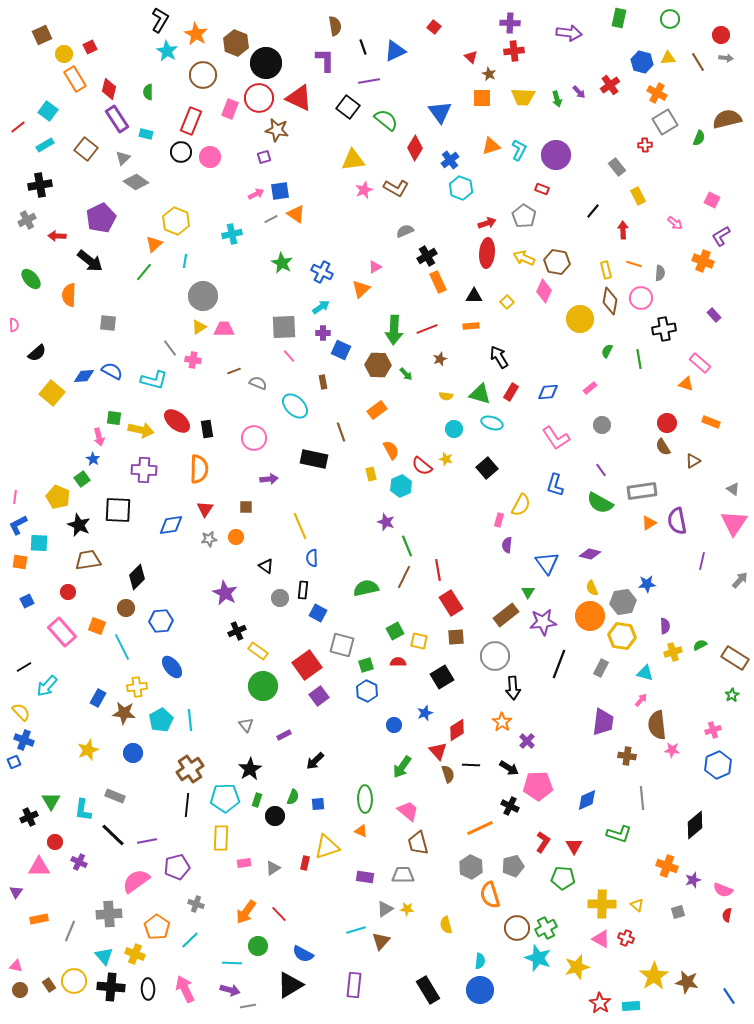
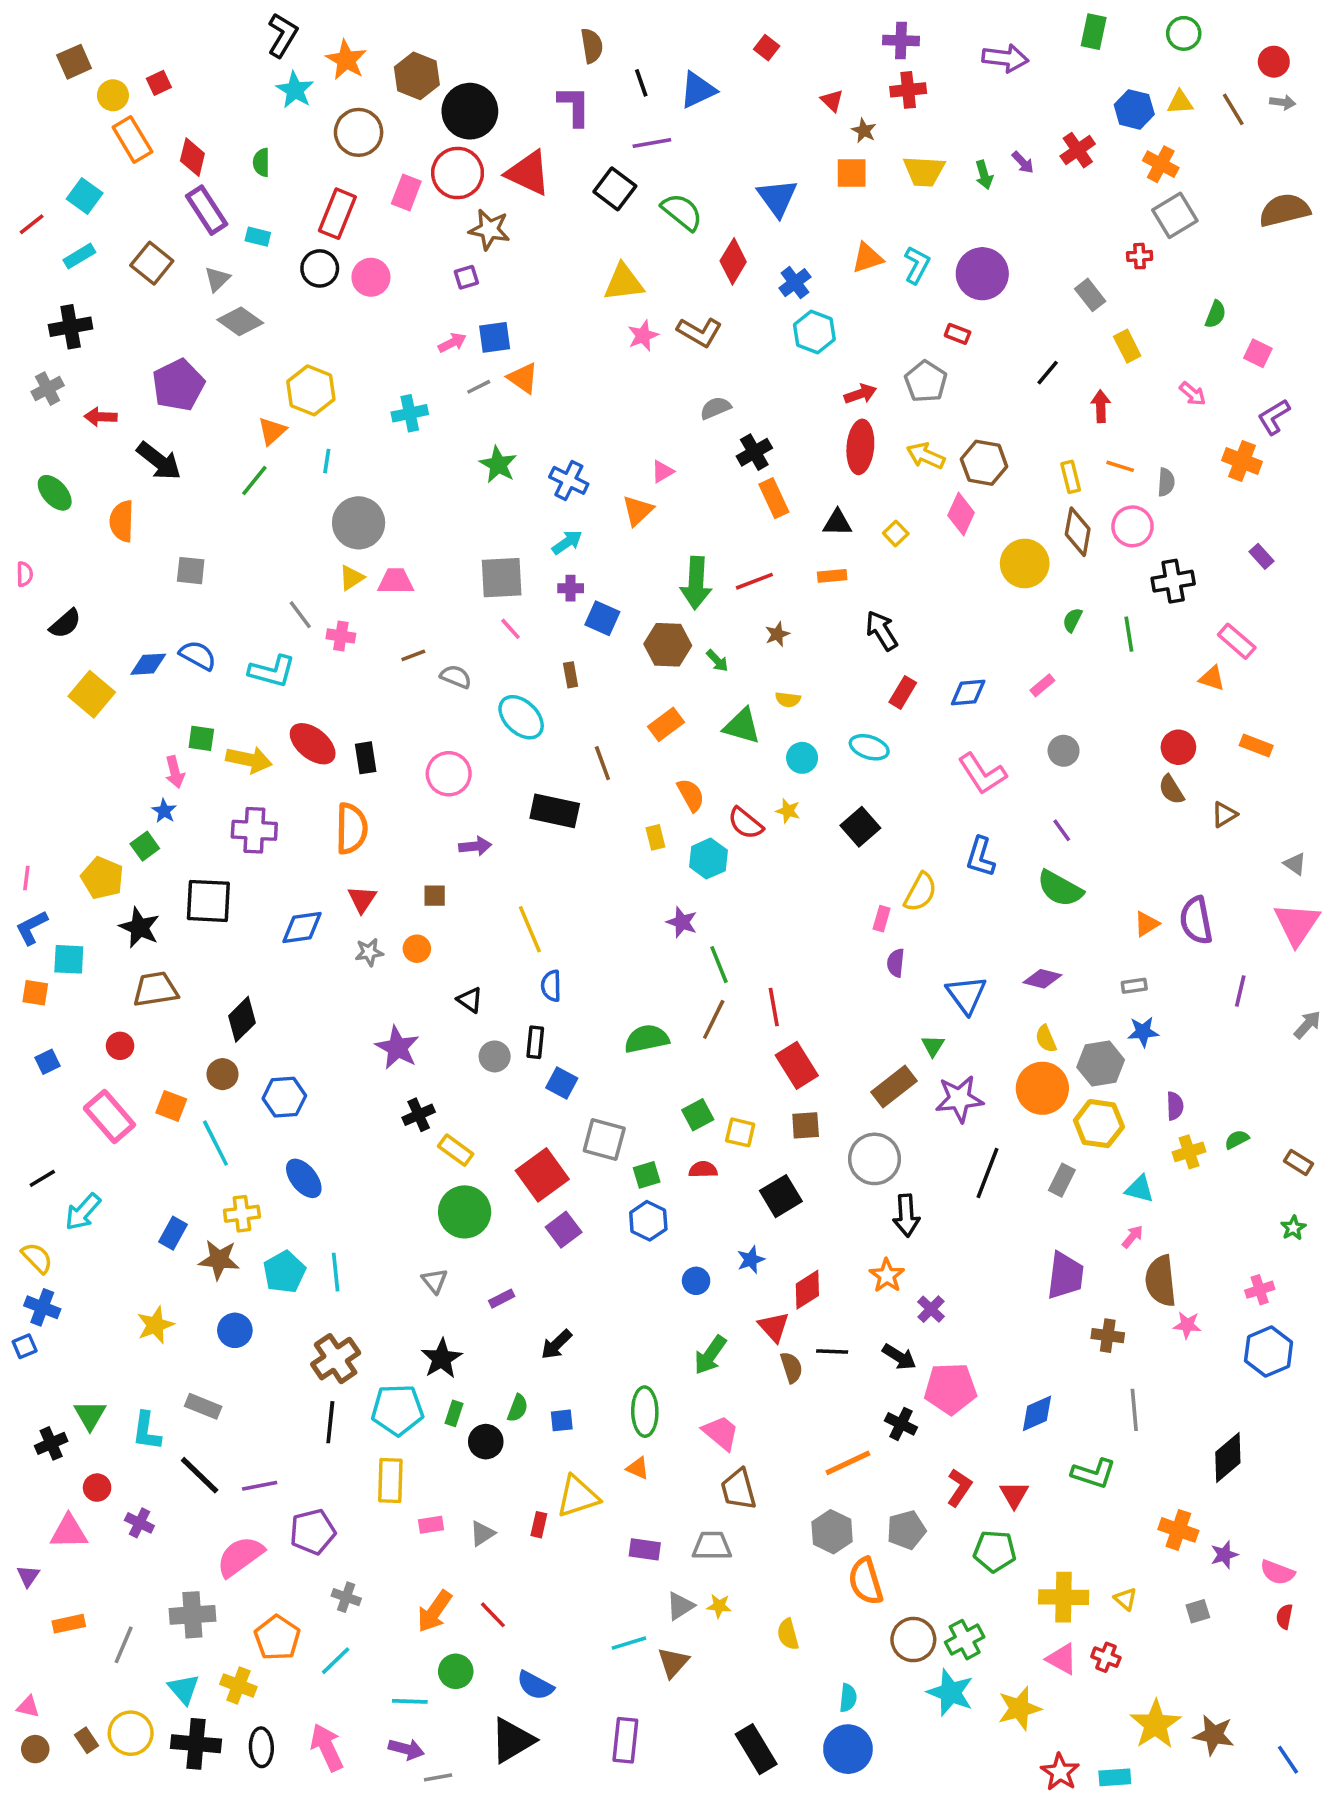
green semicircle: (699, 138) -> (1216, 314), moved
green triangle: (480, 394) -> (742, 726), moved
gray rectangle: (642, 491) -> (1134, 986), moved, size x0.5
brown rectangle: (735, 658) -> (1299, 1162), size x0.6

